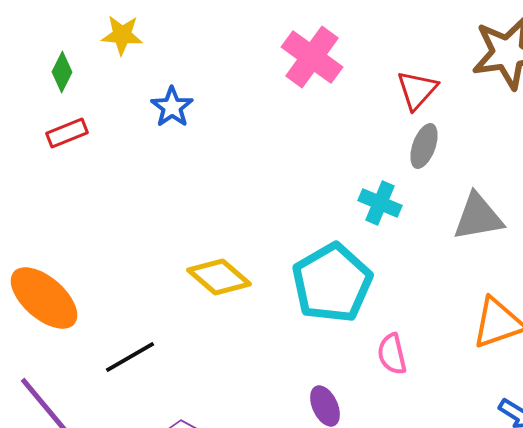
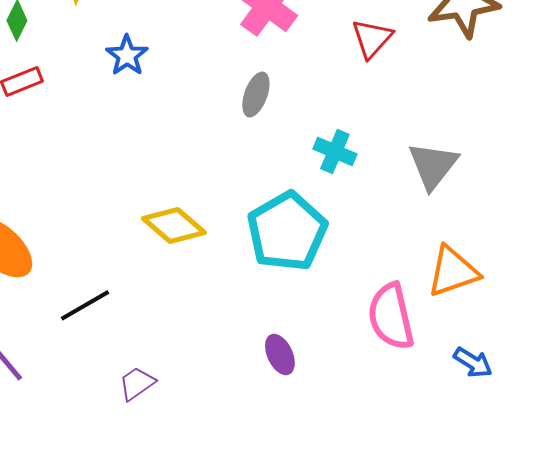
gray ellipse: (424, 146) -> (256, 94), moved
gray triangle: (478, 217) -> (433, 165), turned -42
pink semicircle: (392, 354) -> (391, 316), moved, size x1.6

